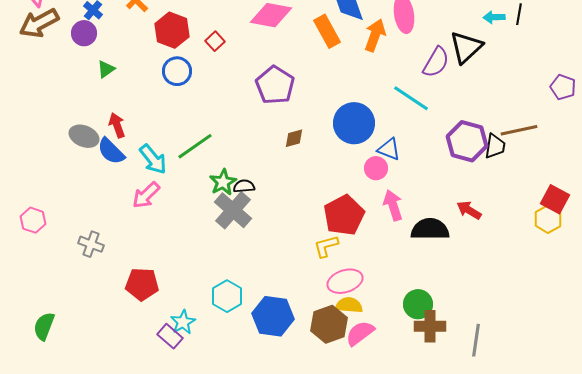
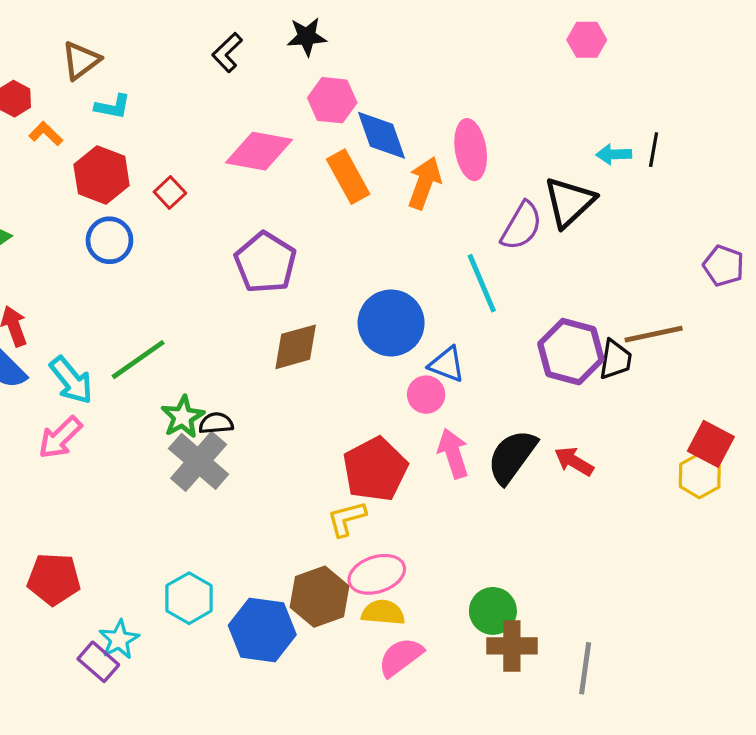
cyan line: (411, 98) -> (482, 283), turned 33
brown diamond: (294, 138) -> (296, 347), size x1.6
black semicircle: (430, 229) -> (512, 457), moved, turned -54
brown hexagon: (329, 324) -> (319, 597), moved

